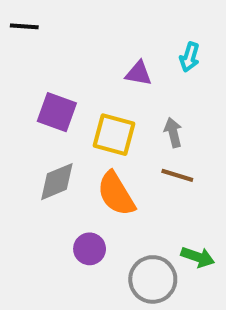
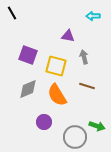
black line: (24, 26) -> (12, 13), turned 56
cyan arrow: (190, 57) -> (93, 16), moved, turned 72
gray arrow: (173, 133) -> (84, 57), moved

